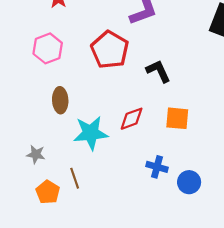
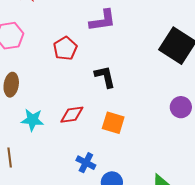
red pentagon: (110, 50) -> (65, 48), size x0.7
cyan star: (91, 133) -> (32, 120), size x0.7

